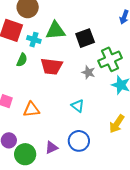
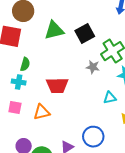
cyan cross: (34, 40) -> (19, 82), moved
red trapezoid: (52, 66) -> (57, 85), moved
cyan triangle: (78, 106) -> (110, 98), moved, turned -40

